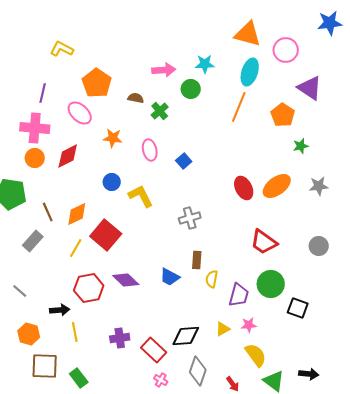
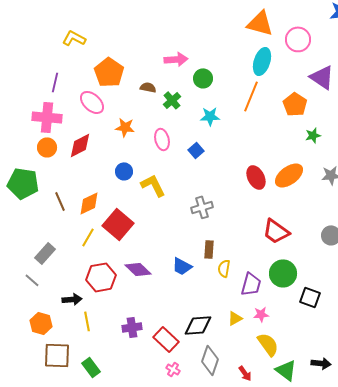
cyan star: (205, 64) -> (210, 116), moved
gray rectangle: (33, 241) -> (45, 253), moved

